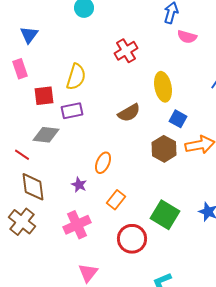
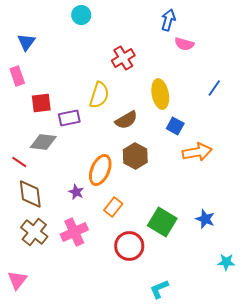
yellow semicircle: (76, 77) -> (99, 95), moved
brown hexagon: (164, 149) -> (135, 156), moved
orange ellipse: (103, 163) -> (100, 170), size x1.4
brown cross: (22, 222) -> (34, 232), moved
pink triangle: (88, 273) -> (17, 280), moved

